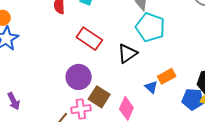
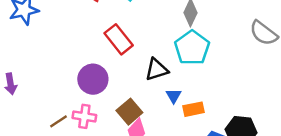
blue triangle: (151, 87) -> (174, 96), moved
brown square: (99, 97) -> (129, 112), moved

